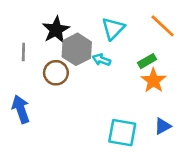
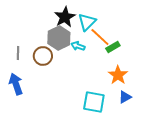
orange line: (163, 26) -> (100, 37), moved
black star: (56, 30) -> (65, 17), moved
gray line: (23, 52) -> (18, 53), moved
orange star: (153, 81) -> (118, 75), moved

